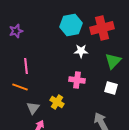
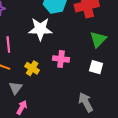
white star: (81, 51) -> (40, 29), moved, size x1.6
yellow cross: (57, 102) -> (32, 68), moved

